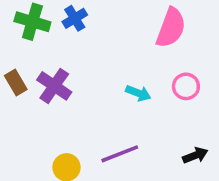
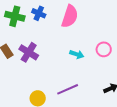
blue cross: (75, 18) -> (39, 13), turned -32
pink semicircle: (171, 28) -> (70, 16), moved

